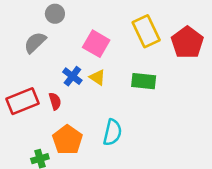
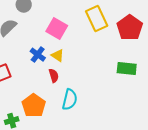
green rectangle: (144, 81) -> (127, 69), moved
red semicircle: (55, 101) -> (54, 76), moved

